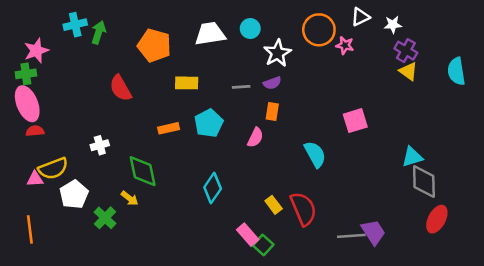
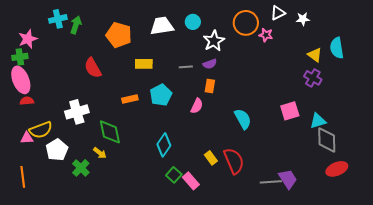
purple cross: (406, 51) -> (313, 78), moved
cyan semicircle: (456, 71) -> (337, 48), moved
pink square: (355, 121) -> (290, 111), moved
white cross: (100, 145) -> (77, 112), size x1.6
red ellipse: (437, 219) -> (337, 169), turned 40
green square: (263, 245) -> (174, 175), moved

